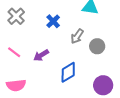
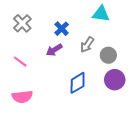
purple arrow: (41, 55) -> (54, 50), moved
purple circle: (103, 85) -> (115, 80), moved

